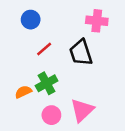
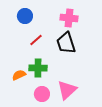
pink cross: (97, 21) -> (69, 18), moved
green cross: (47, 83) -> (38, 68), turned 30

